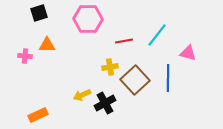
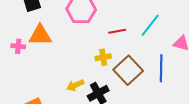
orange triangle: (47, 45) -> (40, 35), size x1.4

